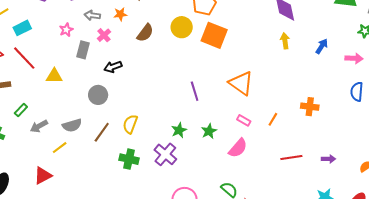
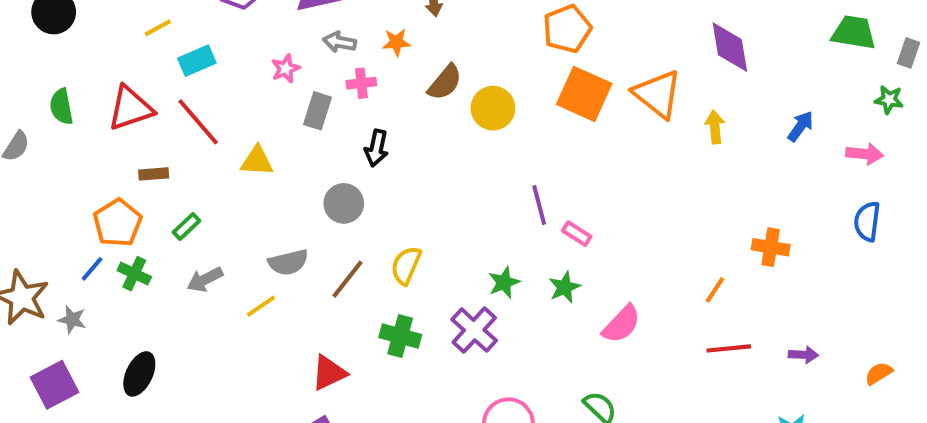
yellow circle: (182, 27) -> (493, 108), moved
pink cross: (104, 35) -> (361, 83), turned 32
yellow arrow: (285, 41) -> (715, 127), moved
black arrow: (113, 67) -> (376, 148), turned -60
orange triangle: (241, 83) -> (657, 94), moved
orange line: (273, 119) -> (715, 290), moved
pink rectangle: (244, 120) -> (577, 234), moved
gray arrow: (39, 126) -> (205, 279), moved
red triangle: (43, 176) -> (329, 373), moved

